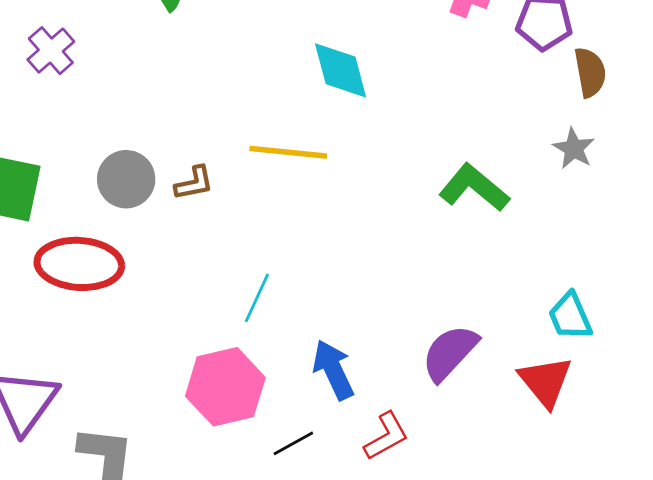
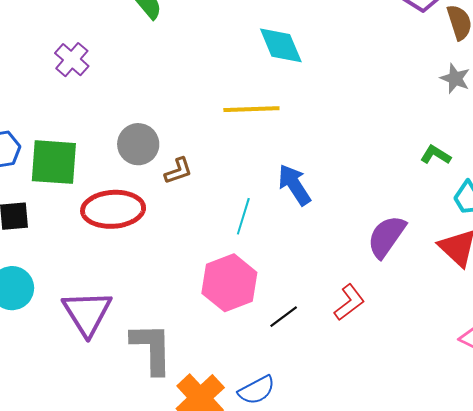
brown L-shape: (194, 183) -> (178, 171), moved
green L-shape: (474, 188) -> (436, 155), moved, size x0.6
blue arrow: (333, 370) -> (294, 185), moved

